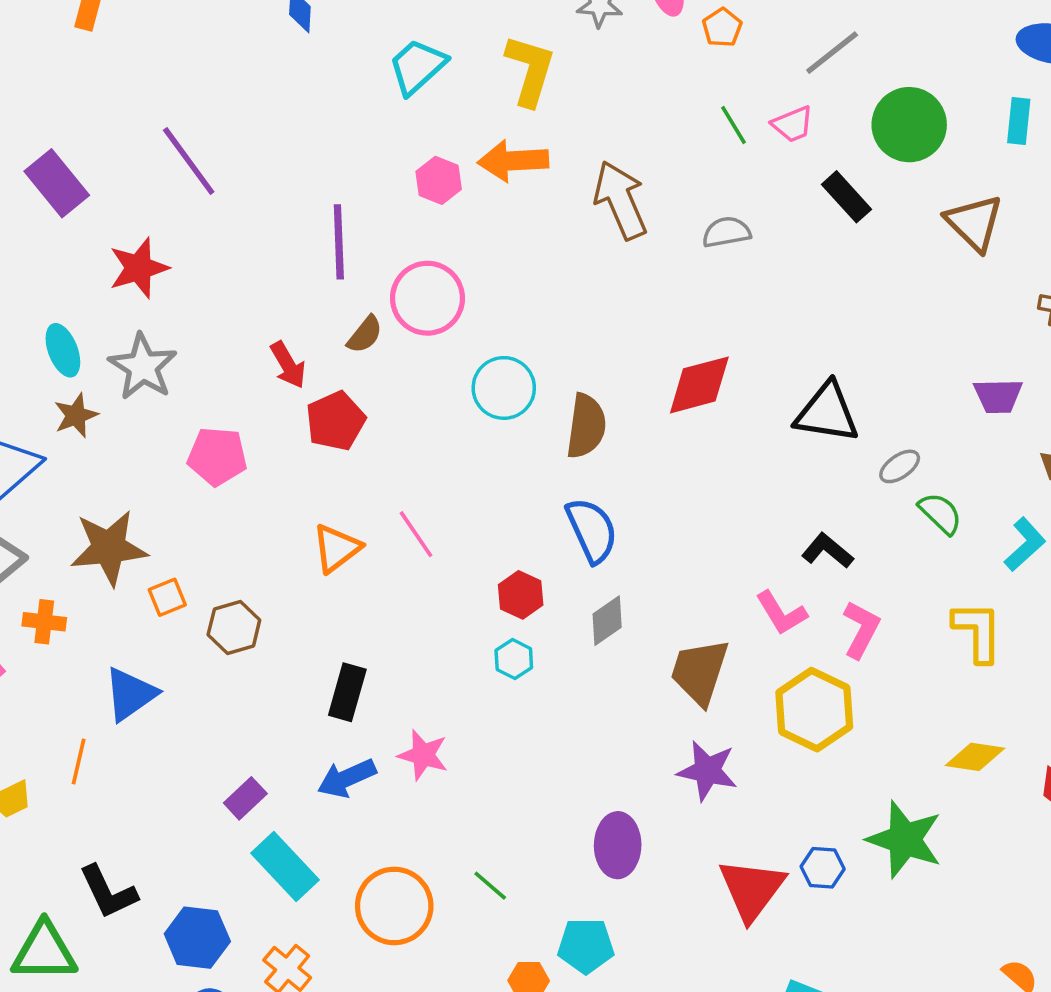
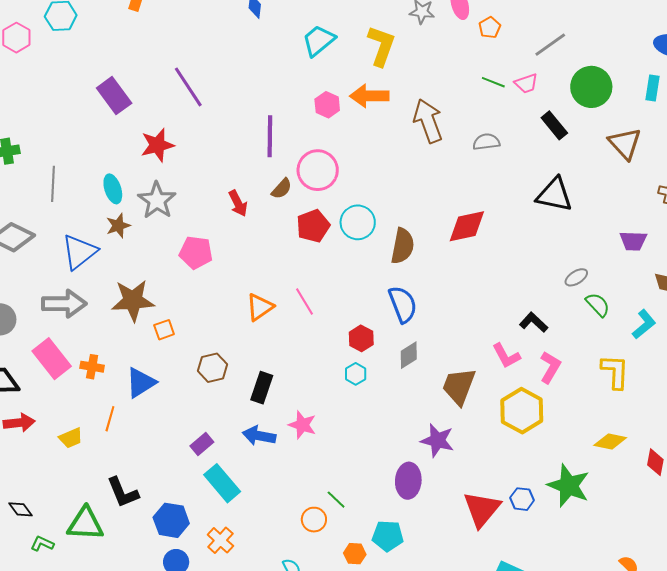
green line: (734, 125) -> (493, 82), turned -40
black triangle: (827, 413) -> (554, 195), moved
red pentagon: (335, 421) -> (313, 226), moved
orange cross: (44, 622) -> (92, 367), moved
brown hexagon: (234, 627) -> (213, 368), moved
purple star: (707, 771) -> (437, 440), moved
blue arrow: (347, 778) -> (259, 436), turned 32
orange circle: (394, 906) -> (314, 520), moved, size x0.6

